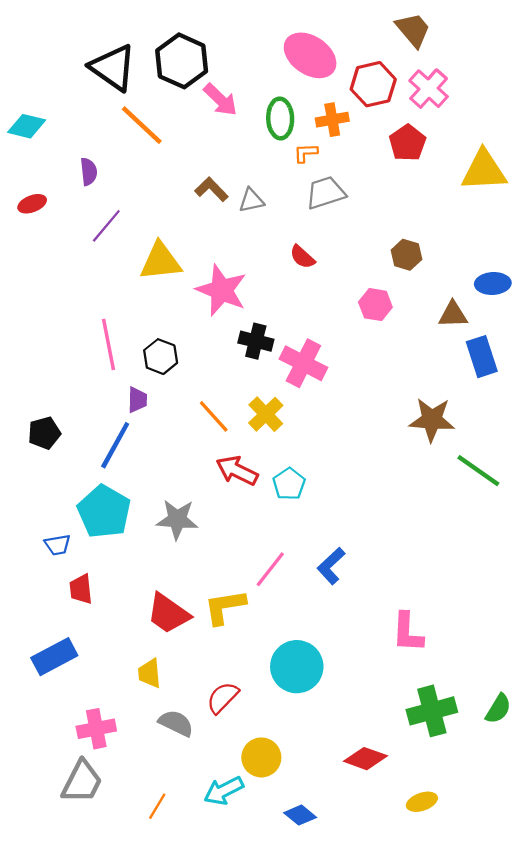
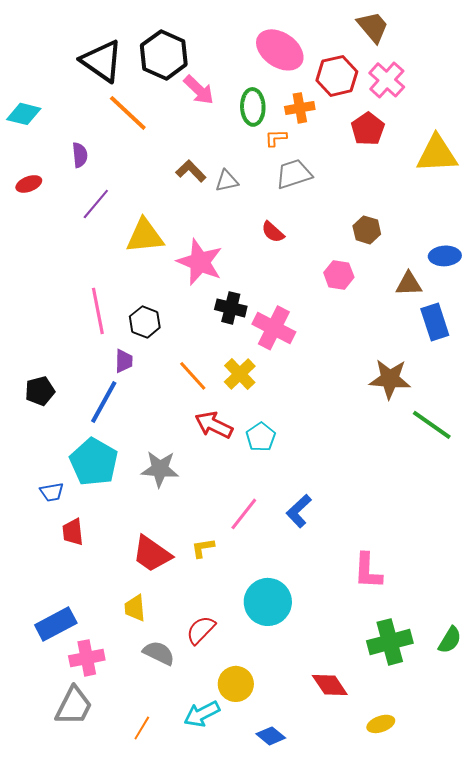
yellow L-shape: (225, 607) -> (203, 548), size x0.6
blue rectangle: (54, 657) -> (56, 624), moved
red diamond: (365, 759) -> (330, 685), turned 36

